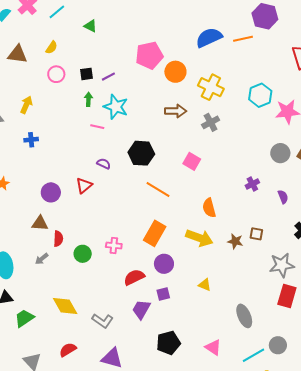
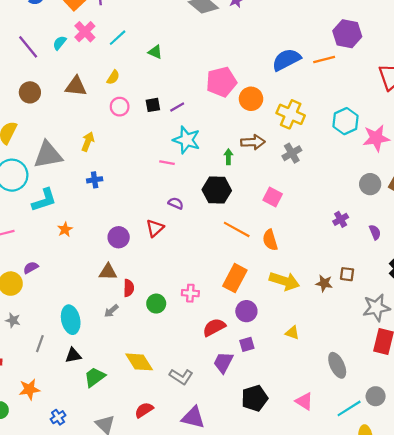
green arrow: (88, 99) -> (228, 157), moved
orange semicircle: (209, 208) -> (270, 240), moved

